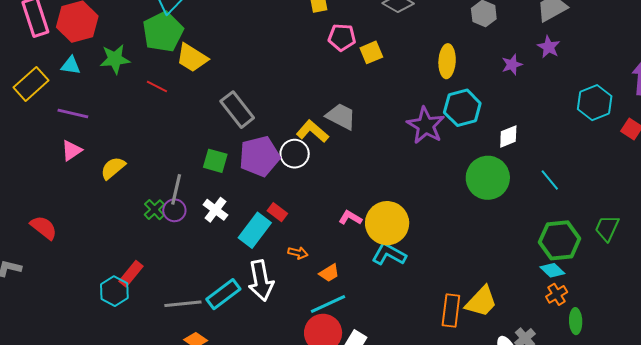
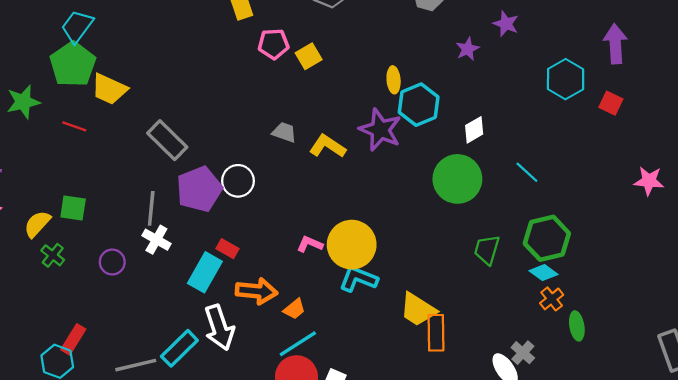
yellow ellipse: (447, 61) -> (394, 80), moved, size x0.7
gray trapezoid: (341, 116) -> (284, 132), size x0.7
yellow L-shape: (312, 131) -> (327, 146), moved
green square: (215, 161) -> (73, 208), moved
gray line: (176, 189) -> (151, 208), moved
green cross: (154, 210) -> (53, 255), moved
white cross: (215, 210) -> (156, 240), moved
green trapezoid: (607, 228) -> (487, 250), moved
orange arrow: (298, 253) -> (257, 291), size x1.8
yellow trapezoid: (481, 302) -> (418, 310), moved, turned 87

